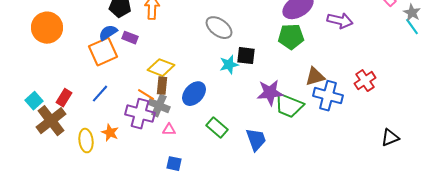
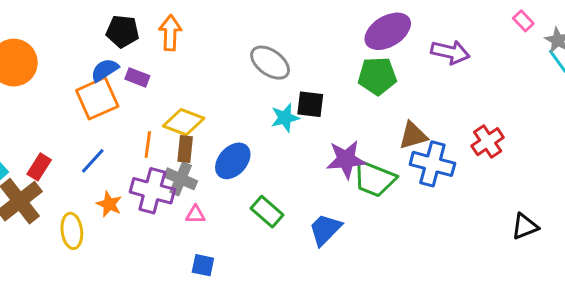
orange line: (146, 95) -> (148, 145), moved, turned 66
orange star: (110, 133) -> (109, 204), moved
blue trapezoid: (256, 140) -> (325, 229), turned -115

